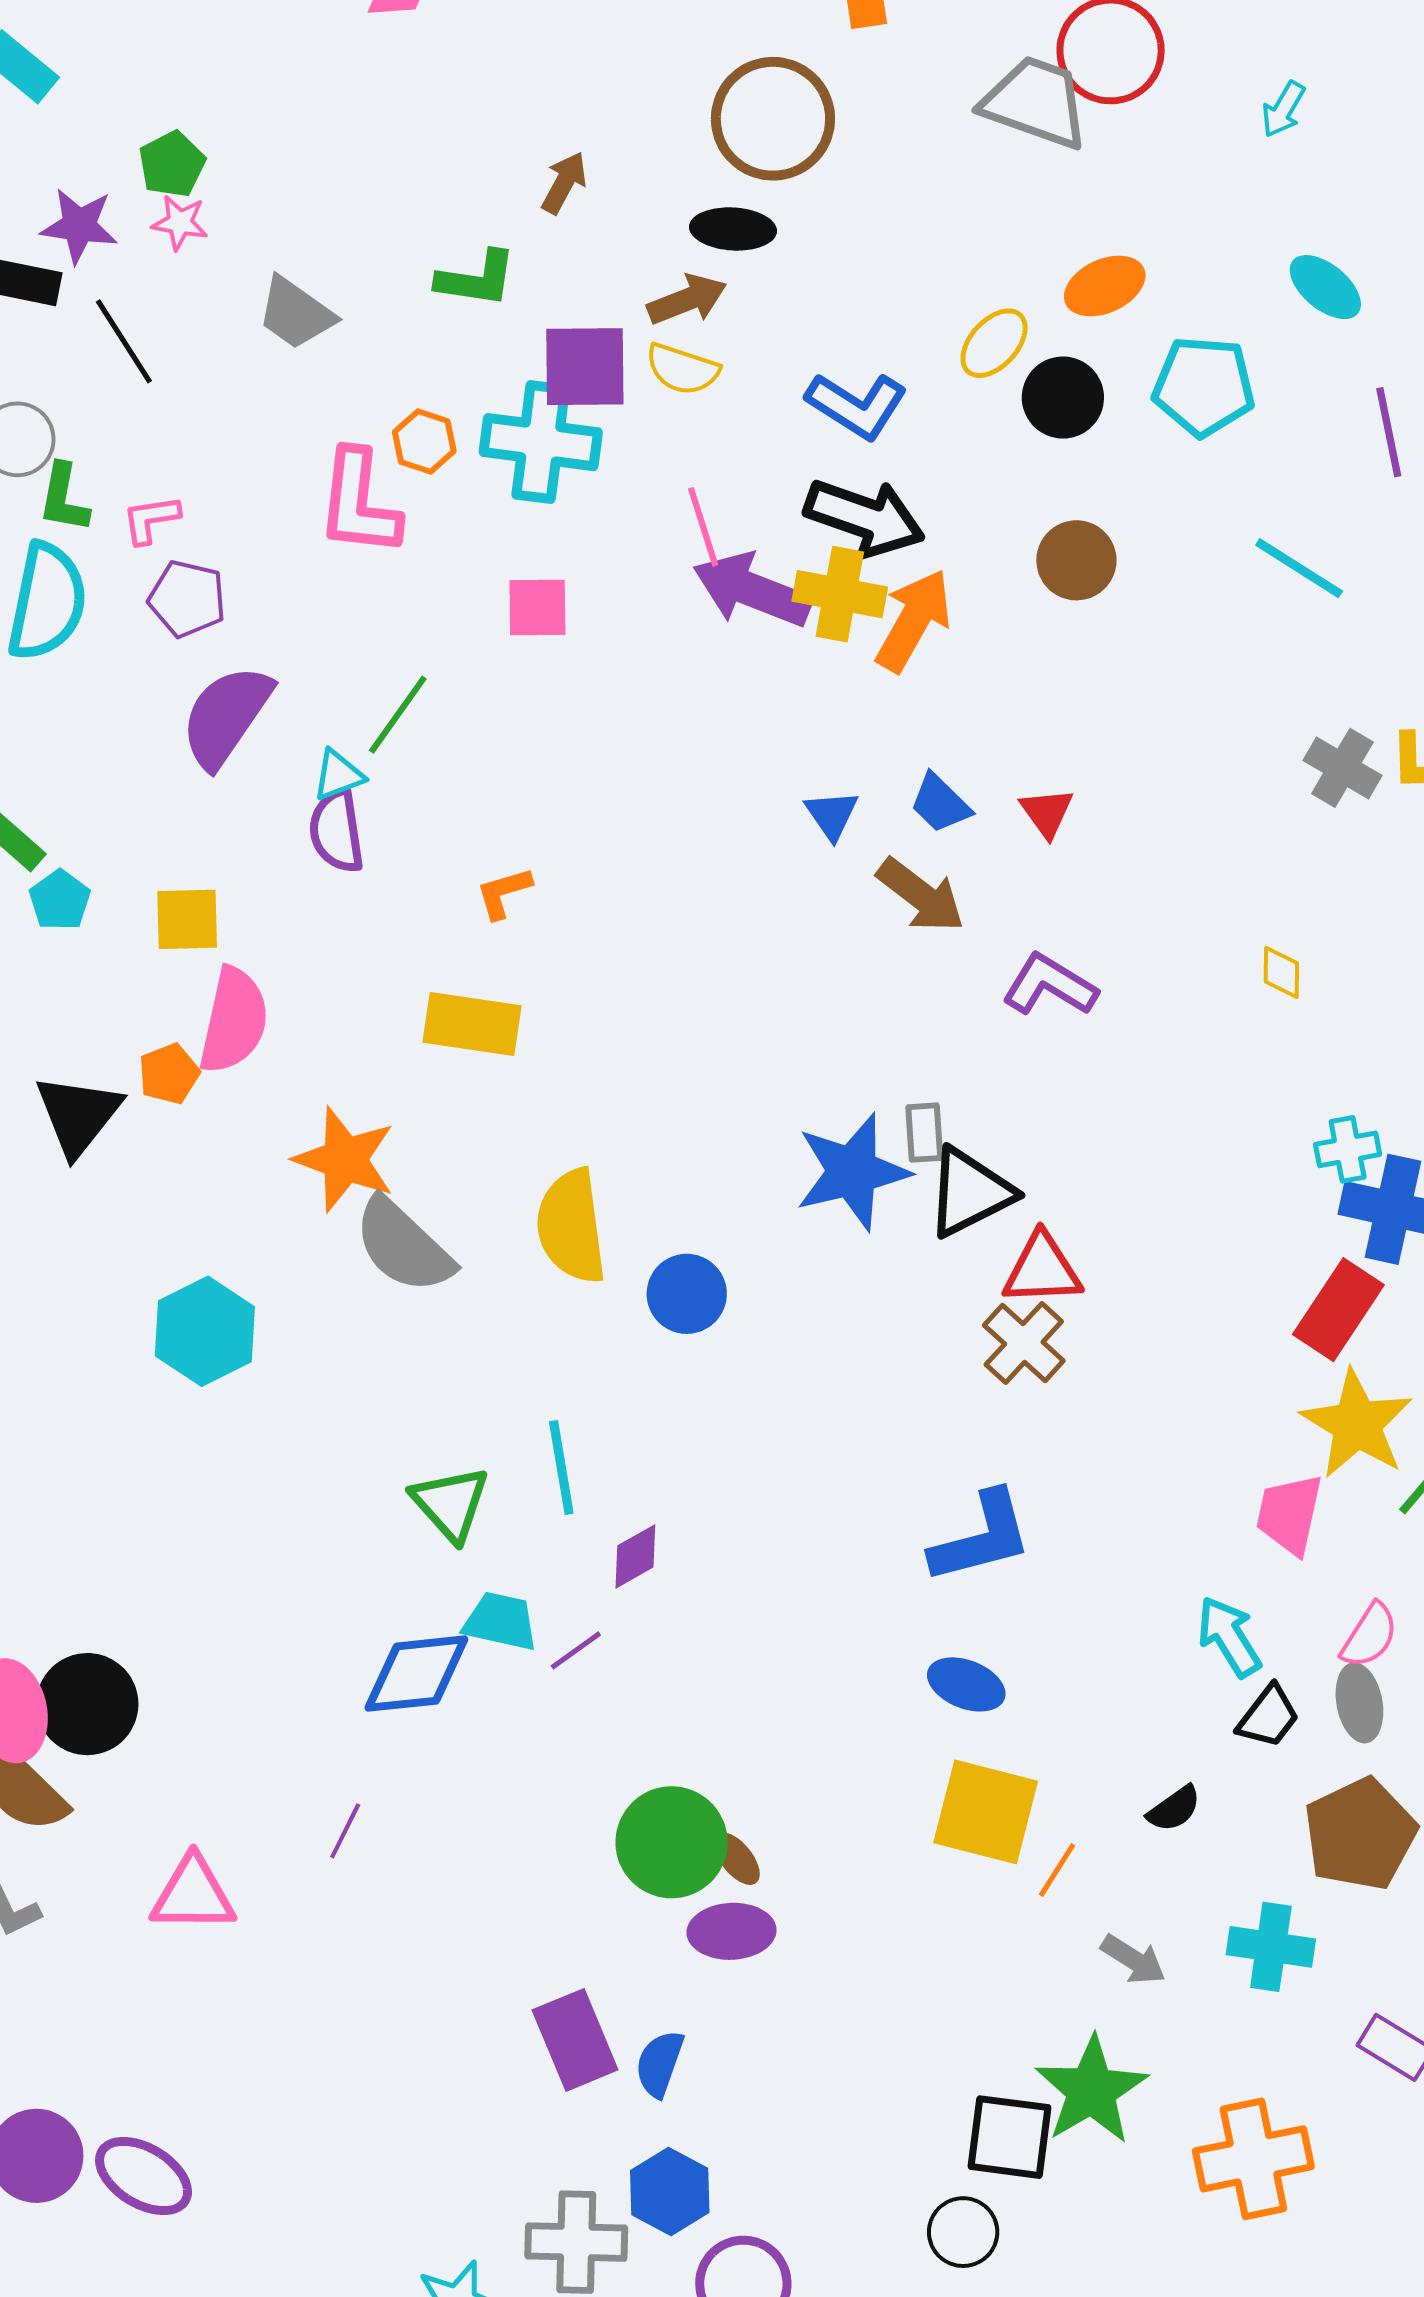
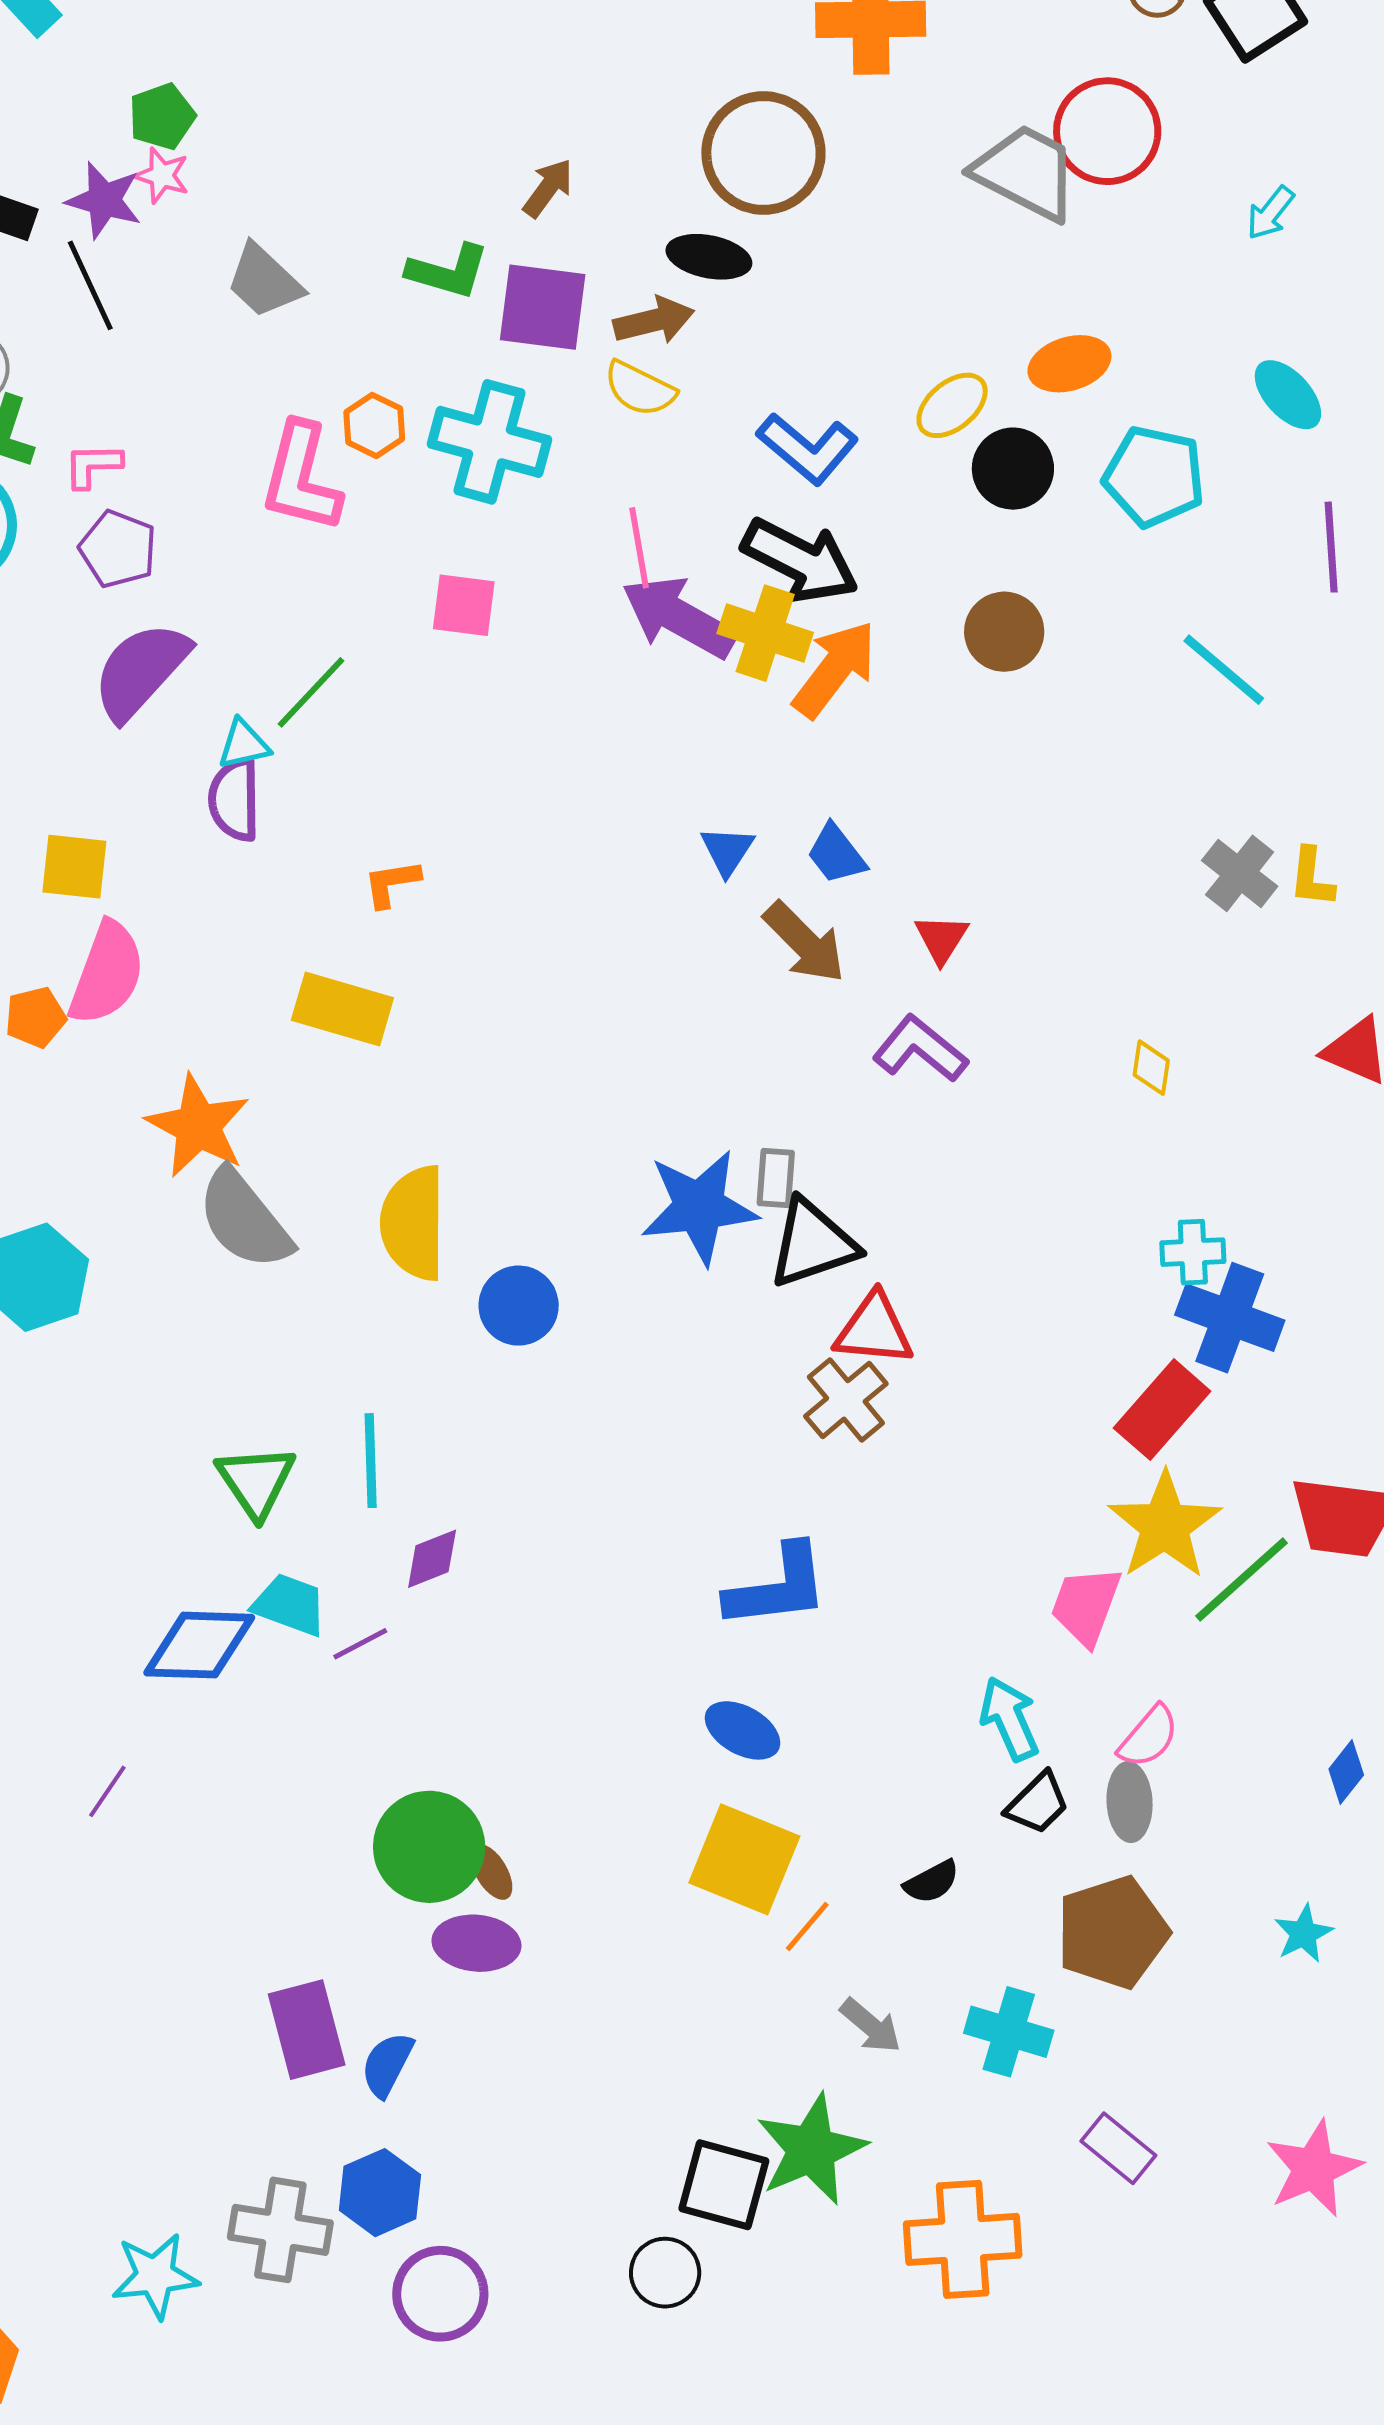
purple star: (79, 226) -> (104, 200), moved
purple square: (585, 367) -> (543, 307), moved
red triangle: (1047, 813) -> (941, 939), moved

